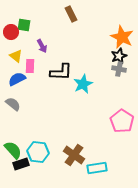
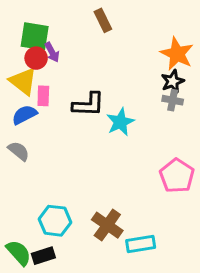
green square: (24, 25) -> (35, 36), size x1.5
red circle: (11, 32) -> (36, 58), moved
purple arrow: (42, 46) -> (52, 52), moved
yellow triangle: (16, 56) -> (23, 81), size x1.5
green semicircle: (13, 150) -> (19, 253), moved
black rectangle: (21, 164) -> (43, 256), moved

